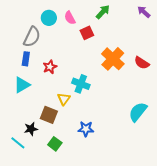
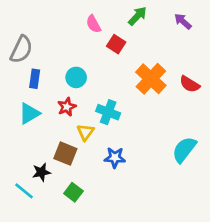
purple arrow: (144, 12) -> (183, 21), moved
cyan circle: (49, 18) -> (76, 77), moved
red square: (87, 33) -> (116, 44), turned -32
gray semicircle: (32, 37) -> (21, 49), moved
red star: (50, 67) -> (67, 107), moved
blue star: (86, 129) -> (115, 158), moved

